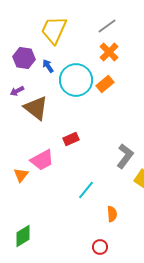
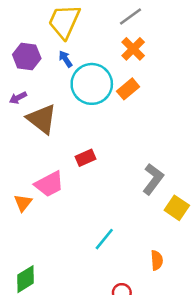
blue arrow: (48, 66) -> (66, 59), moved
cyan line: (86, 190) -> (104, 239), moved
orange semicircle: (112, 214) -> (157, 260), moved

